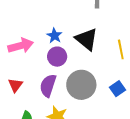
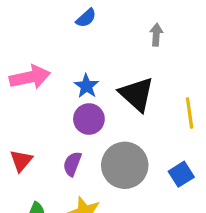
pink arrow: (21, 46) -> (30, 77), moved
purple semicircle: (48, 86) -> (72, 164), size x0.7

